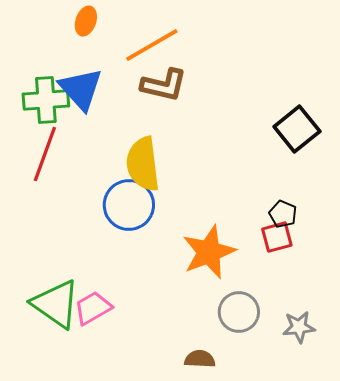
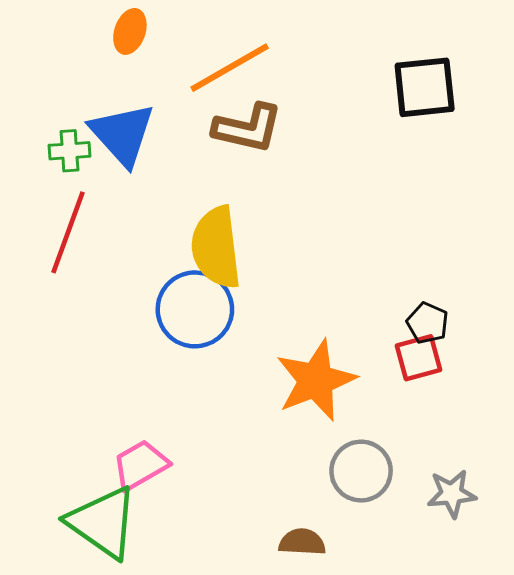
green cross: (46, 100) -> (69, 151), size x0.6
black square: (297, 129) -> (425, 87), moved, turned 33
green triangle: (56, 304) -> (103, 522), moved

